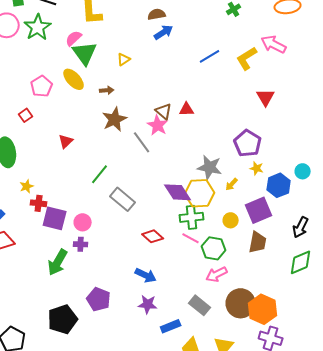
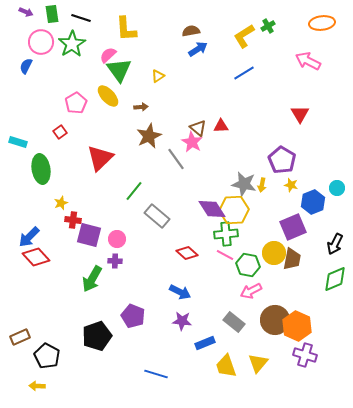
yellow L-shape: (247, 58) -> (244, 36), moved
red triangle: (66, 141) -> (100, 158), size x1.8
yellow arrow: (232, 184) -> (262, 185), moved, turned -32
yellow circle: (231, 220) -> (274, 253), moved, size x1.5

